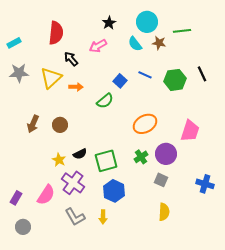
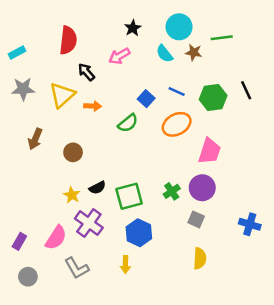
brown arrow: (33, 124) -> (35, 139), moved
orange ellipse: (145, 124) -> (177, 124), moved
pink trapezoid: (190, 131) -> (210, 151), moved
gray L-shape: (75, 217) -> (77, 268), moved

